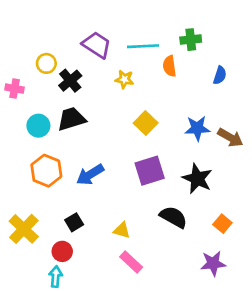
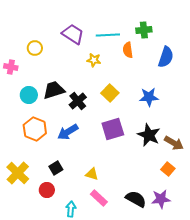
blue semicircle: (220, 75) -> (166, 57), size x1.5
black cross: (70, 81) -> (78, 101), moved
brown arrow: (230, 138) -> (174, 143), moved
black semicircle: (173, 217) -> (136, 199), moved
cyan arrow: (56, 277) -> (71, 209), moved

